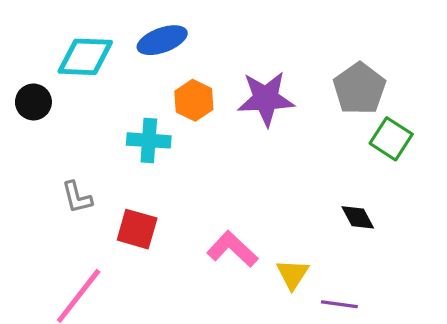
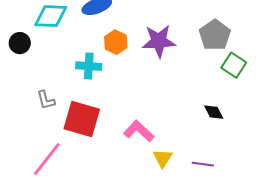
red square: (137, 229) -> (82, 119), size x1.5
yellow triangle: (293, 274) -> (163, 158), moved

